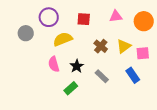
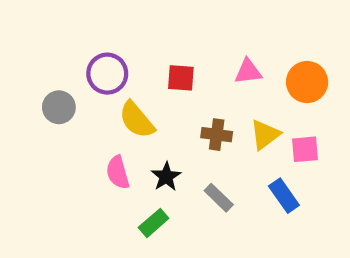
yellow semicircle: (63, 39) -> (137, 120), turned -108
brown cross: (101, 46) -> (217, 135), turned -32

